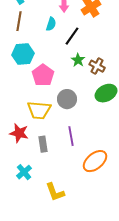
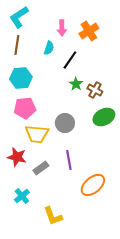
pink pentagon: (43, 75) -> (25, 108), moved, turned 30
gray rectangle: (43, 144) -> (41, 168), turned 63

